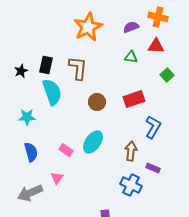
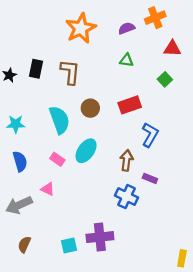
orange cross: (158, 17) -> (155, 18), turned -36
red triangle: (156, 46) -> (172, 48), moved
cyan semicircle: (52, 92) -> (59, 120), moved
pink triangle: (57, 178) -> (48, 189), turned -40

